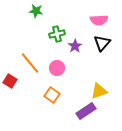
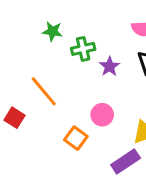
green star: (36, 11) -> (52, 31), moved
pink circle: (57, 68) -> (102, 115), moved

